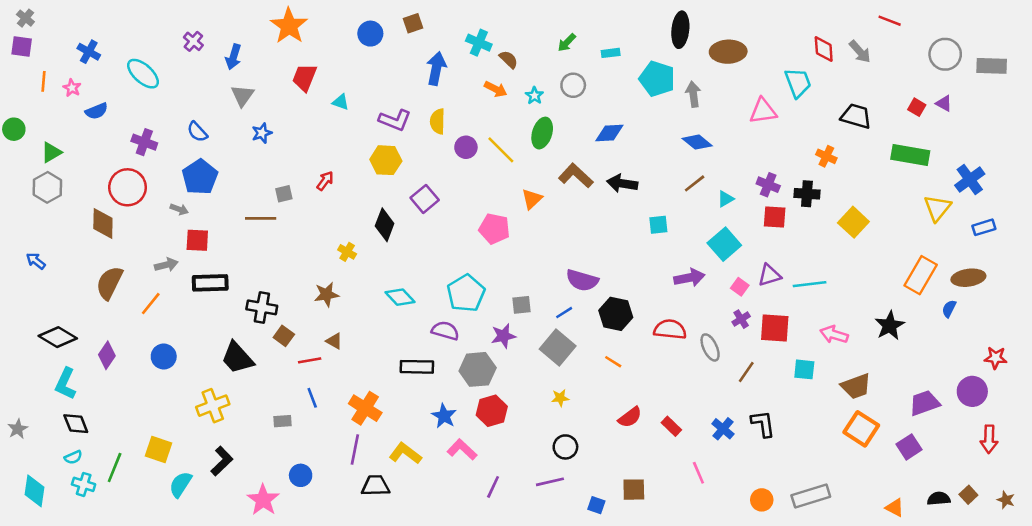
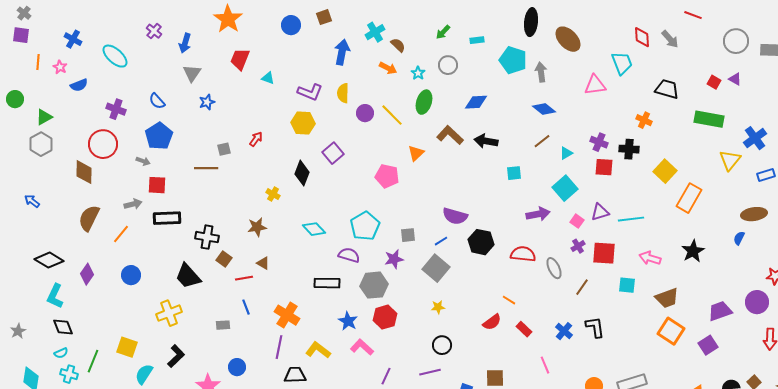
cyan cross: (479, 43) -> (375, 32), turned 36
brown ellipse: (728, 52) -> (568, 39), turned 48
orange rectangle: (921, 275) -> (689, 198), moved
orange line: (613, 362) -> (509, 300), moved

